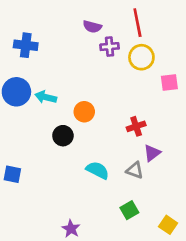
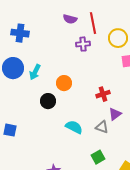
red line: (137, 23) -> (93, 23), moved
purple cross: (110, 47) -> (83, 44), moved
yellow circle: (141, 57) -> (118, 38), moved
cyan arrow: (46, 97) -> (35, 72), turned -77

